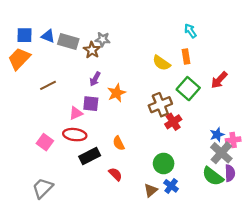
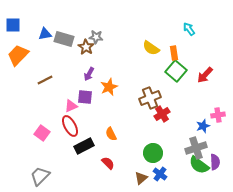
cyan arrow: (190, 31) -> (189, 29), moved
blue square: (24, 35) -> (13, 25), moved
blue triangle: (48, 36) -> (45, 34), turned -32
yellow semicircle: (161, 63) -> (151, 48), moved
green square: (188, 89) -> (176, 71), moved
red ellipse: (75, 135) -> (70, 126), turned 55
pink cross: (233, 140) -> (218, 115), moved
gray cross: (221, 153) -> (196, 148), moved, turned 30

